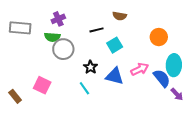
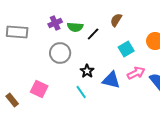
brown semicircle: (120, 16) -> (116, 20), turned 112
black line: (96, 30) -> (93, 34), turned -32
green semicircle: (52, 37) -> (75, 27), moved
cyan square: (115, 45) -> (126, 49), moved

